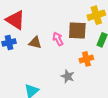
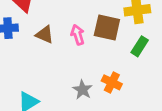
orange cross: (86, 59) -> (112, 82), moved, turned 32

